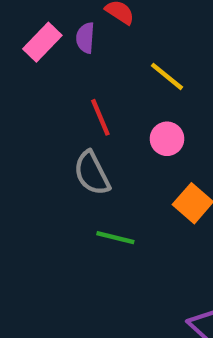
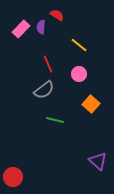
gray semicircle: (92, 173) -> (44, 90), turned -100

